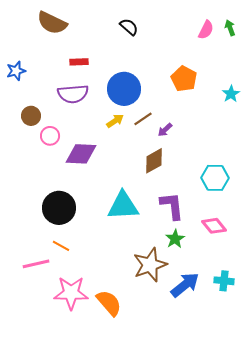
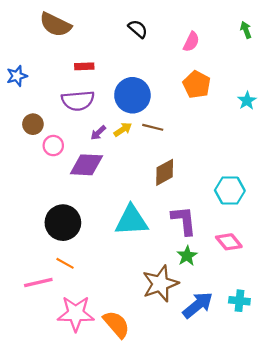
pink semicircle: (206, 30) -> (191, 42), moved
brown line: (143, 119) -> (153, 127), turned 48
purple arrow: (165, 130) -> (98, 133), moved

